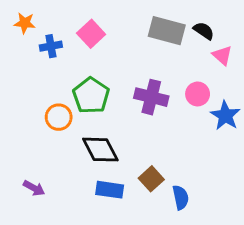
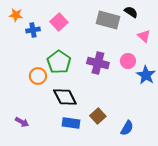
black semicircle: (204, 31) -> (131, 12), moved
blue semicircle: (181, 197) -> (127, 128), moved, turned 42

